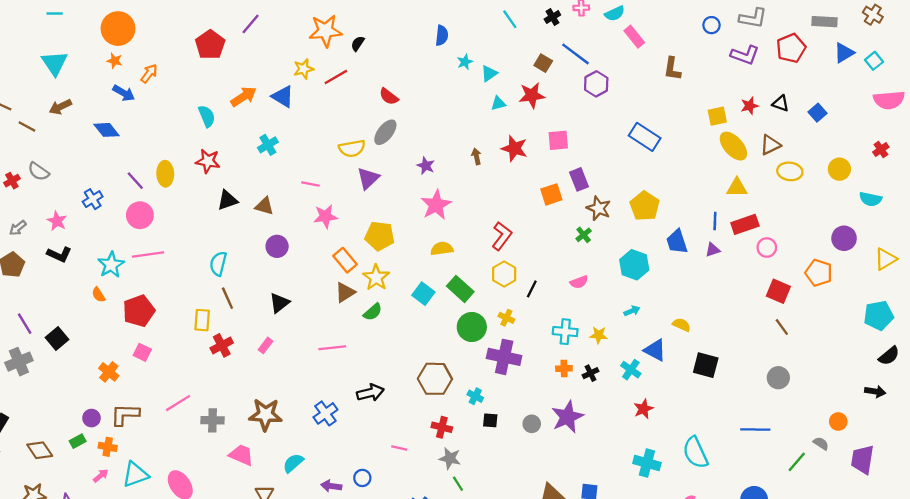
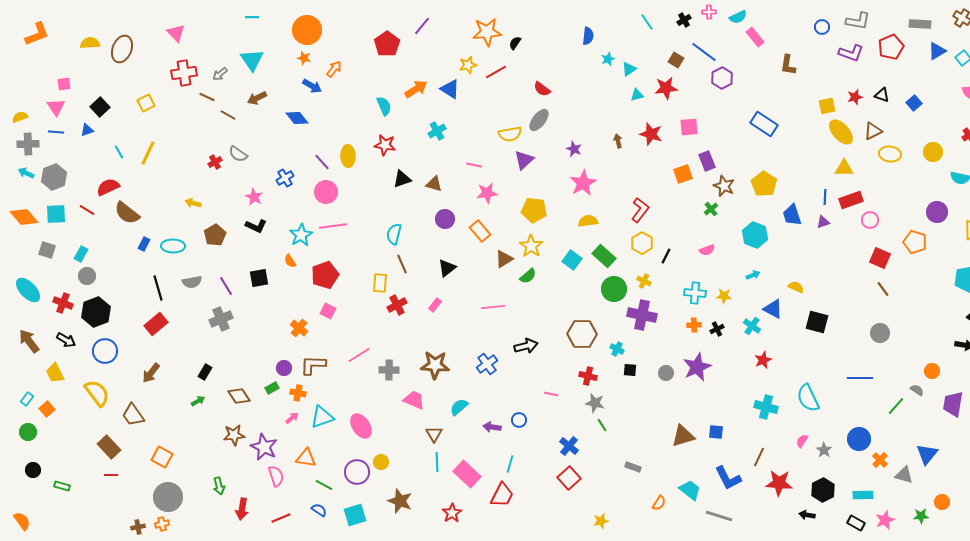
gray arrow: (18, 228) -> (220, 74), moved
orange rectangle: (345, 260) -> (480, 231), moved
black square: (57, 339) -> (259, 278), moved, turned 30

